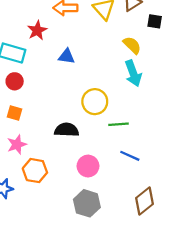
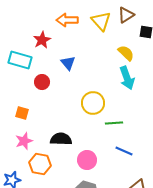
blue triangle: (67, 56) -> (68, 63), turned 42
red circle: (15, 81) -> (42, 82), moved
black semicircle: (67, 130) -> (61, 139), moved

